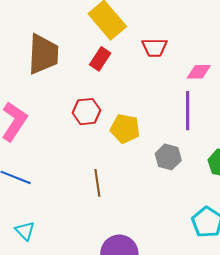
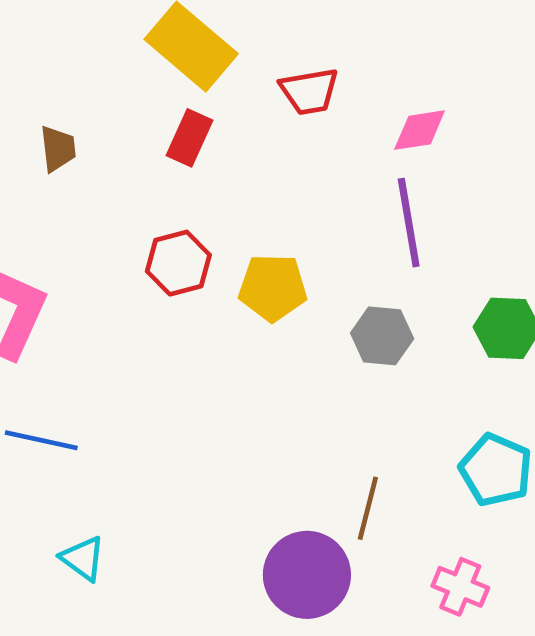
brown trapezoid: (43, 54) -> (58, 149), size x0.5
brown line: (97, 183) -> (368, 508), moved, turned 32

